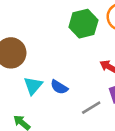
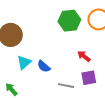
gray line: (91, 108) -> (66, 86), turned 35

